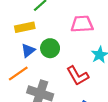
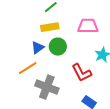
yellow rectangle: (25, 27) -> (50, 27), moved

